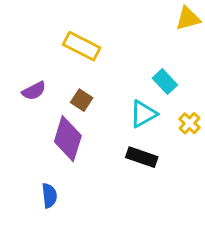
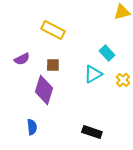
brown square: (82, 100) -> (53, 65), turned -32
black rectangle: (142, 157) -> (92, 132), moved

